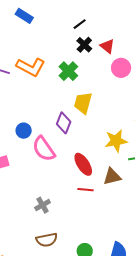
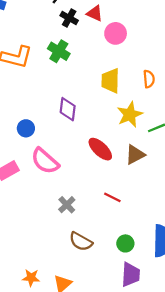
yellow trapezoid: (83, 103) -> (110, 81), moved
pink semicircle: (44, 149) -> (45, 161), moved
red line: (85, 190) -> (112, 197), moved, turned 35
brown semicircle: (47, 240) -> (81, 241), turned 55

